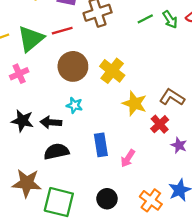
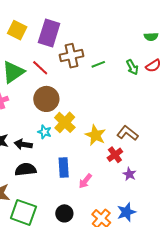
green line: (145, 19) -> (98, 64), moved
red line: (62, 31) -> (40, 68), turned 54
yellow cross: (112, 71) -> (65, 122), moved

